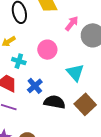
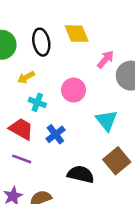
black semicircle: (55, 102) -> (81, 174), moved

